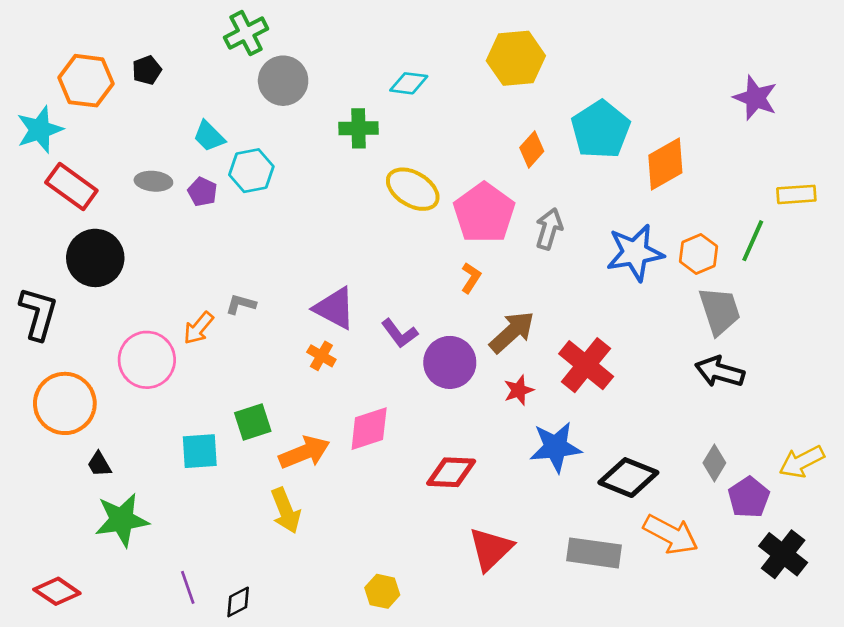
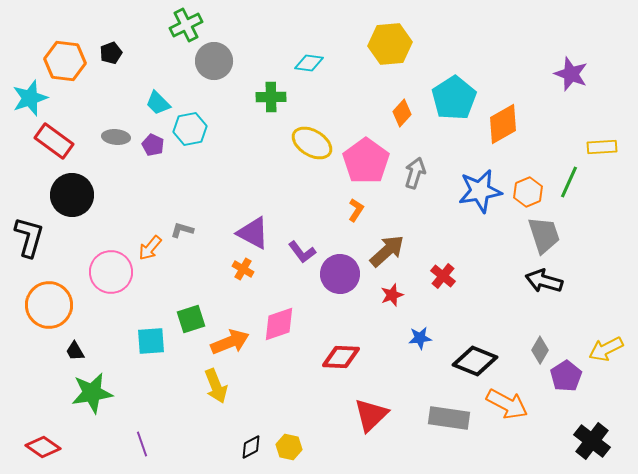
red cross: (586, 365) -> (443, 276), size x0.6
blue star: (556, 447) -> (420, 338), size x0.6
black cross: (783, 554) -> (592, 441), moved
black diamond: (238, 602) -> (251, 447), moved

